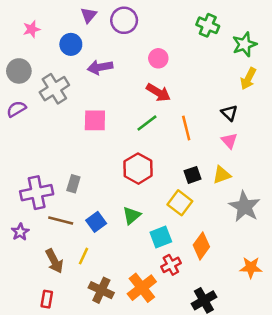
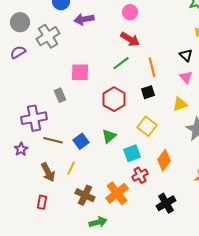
pink square: (95, 120) -> (80, 72), moved
black square: (193, 175) -> (148, 92), moved
gray rectangle: (73, 184) -> (60, 95), moved, turned -40

